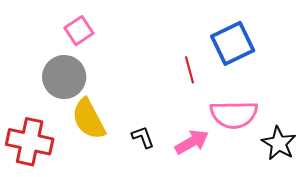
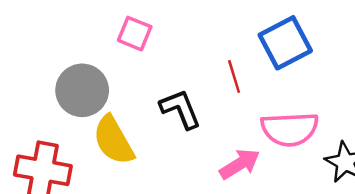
pink square: (79, 31) -> (135, 34), moved, turned -32
black L-shape: (143, 137) -> (180, 109), moved, size x1.5

